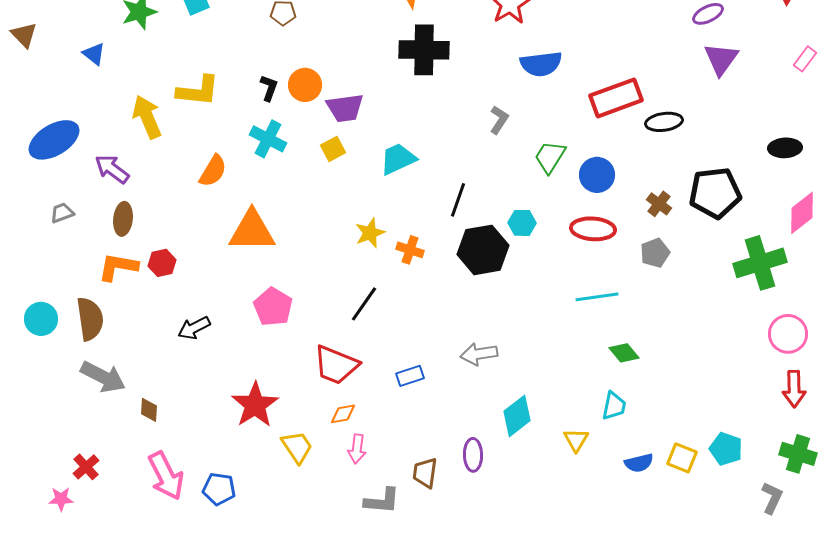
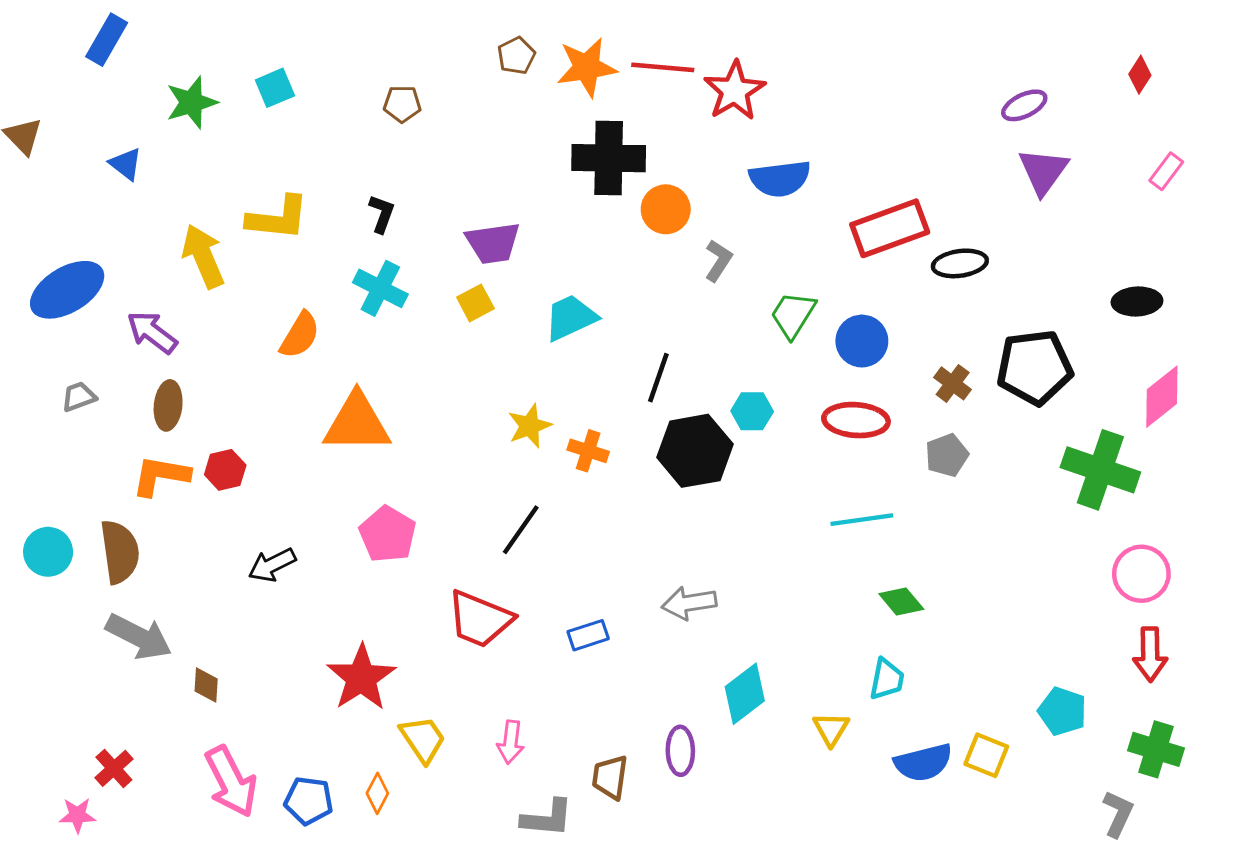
orange circle: (305, 85) -> (666, 209), moved
green cross: (760, 263) -> (1100, 470), turned 36
orange diamond: (343, 414) -> (377, 793), moved, turned -52
cyan pentagon: (726, 449) -> (1062, 711), moved
blue semicircle: (639, 463) -> (923, 763), size x1.4

